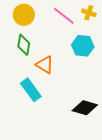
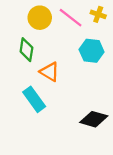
yellow circle: (24, 15) -> (40, 18), moved

